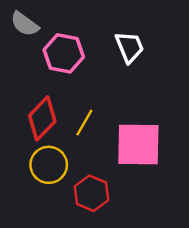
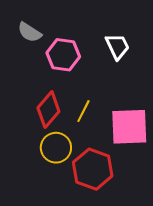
red hexagon: (91, 193) -> (93, 169), size x1.4

